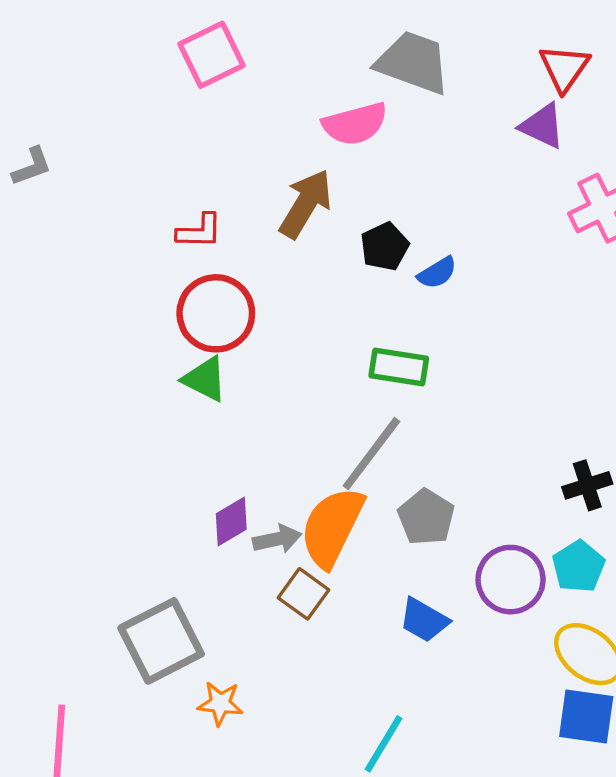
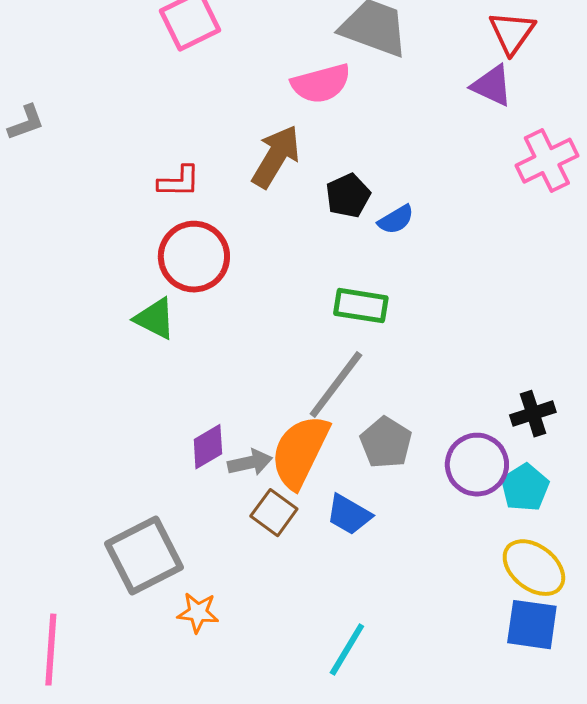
green triangle: (205, 379) -> (155, 319), moved
purple circle: (511, 580) -> (477, 465), moved
blue trapezoid: (424, 620) -> (349, 515), moved

